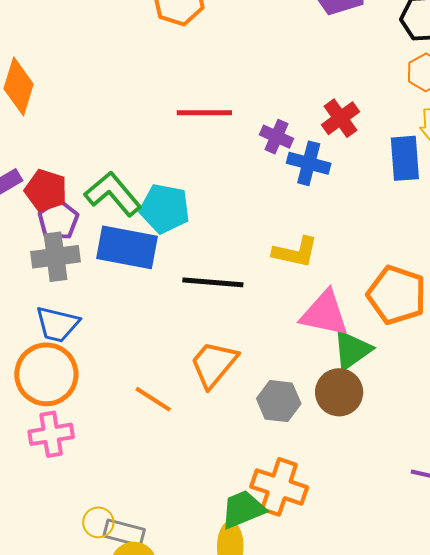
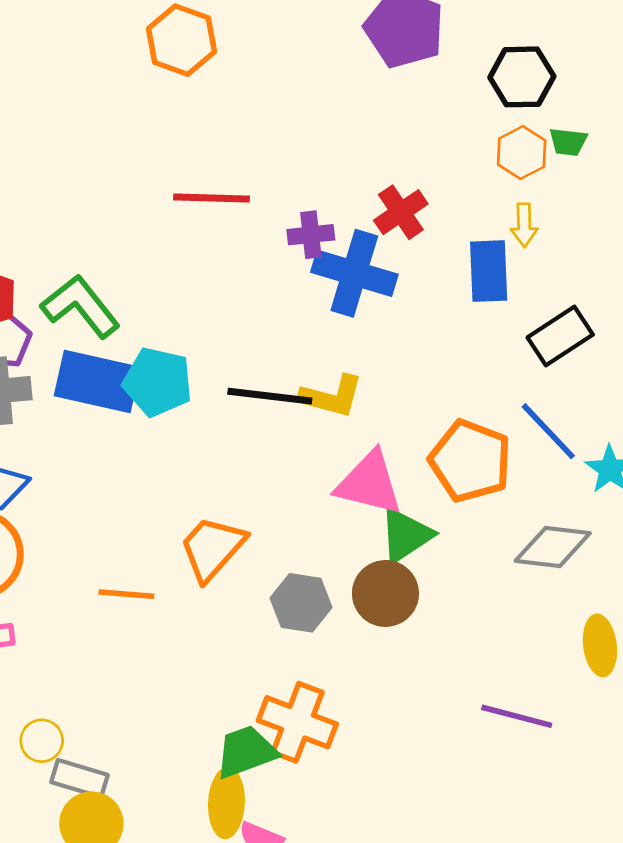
purple cross: (276, 137) -> (311, 235), turned -32
blue cross: (309, 163) -> (354, 273), size x1.4
cyan pentagon: (165, 209) -> (158, 382), moved
black line: (213, 282) -> (270, 396), moved
orange line: (153, 399) -> (126, 594), turned -30
yellow circle: (98, 522) -> (42, 741), moved

